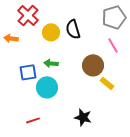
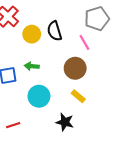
pink line: (113, 45) -> (84, 42), moved
yellow rectangle: (107, 83) -> (78, 96), moved
cyan circle: (47, 87) -> (39, 96), moved

